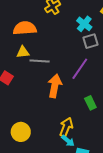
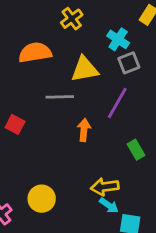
yellow triangle: (23, 52) -> (85, 69), moved, size x1.5
orange arrow: (55, 86) -> (84, 130), size x0.7
yellow arrow: (66, 127) -> (105, 187), turned -114

